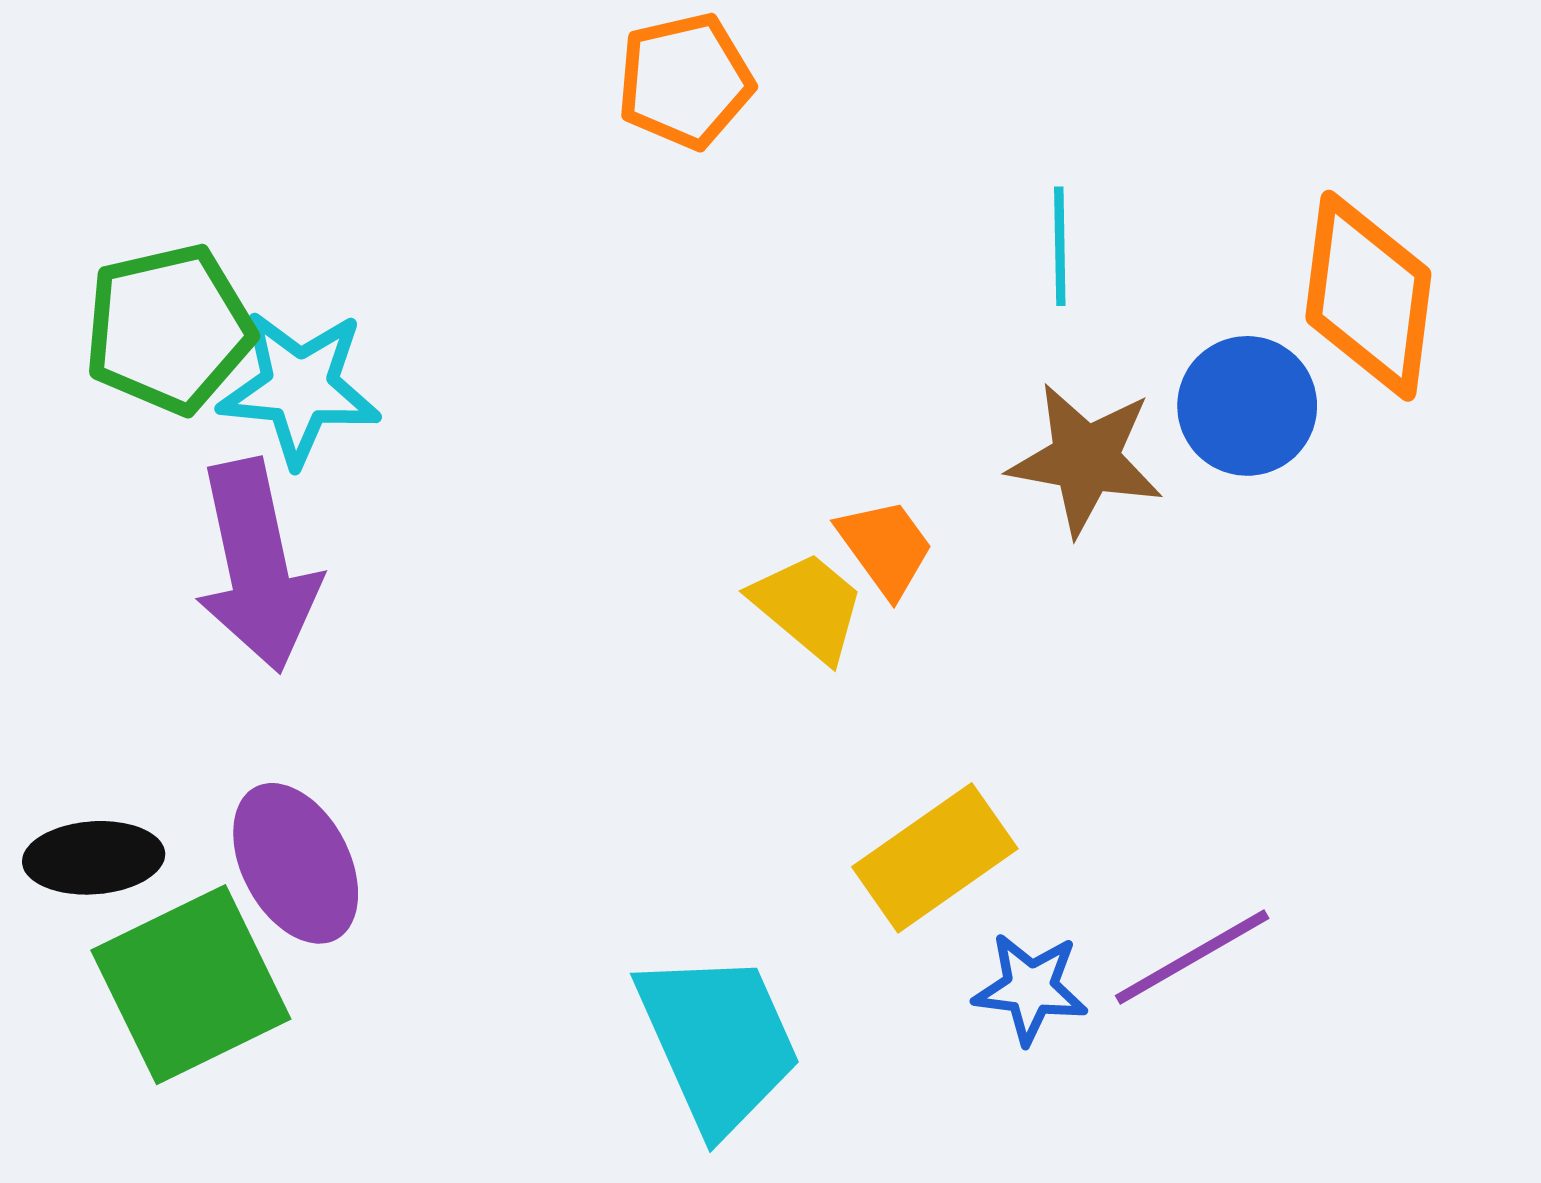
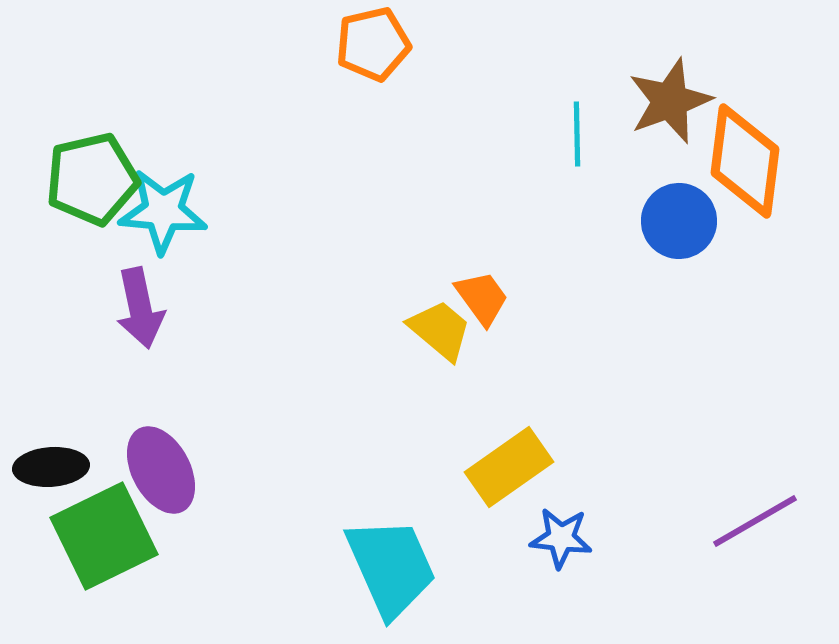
brown star: (1086, 459) -> (670, 101), moved, turned -30
purple arrow: (257, 566) -> (140, 308), size x0.7
purple line: (1192, 957) -> (755, 521), moved

